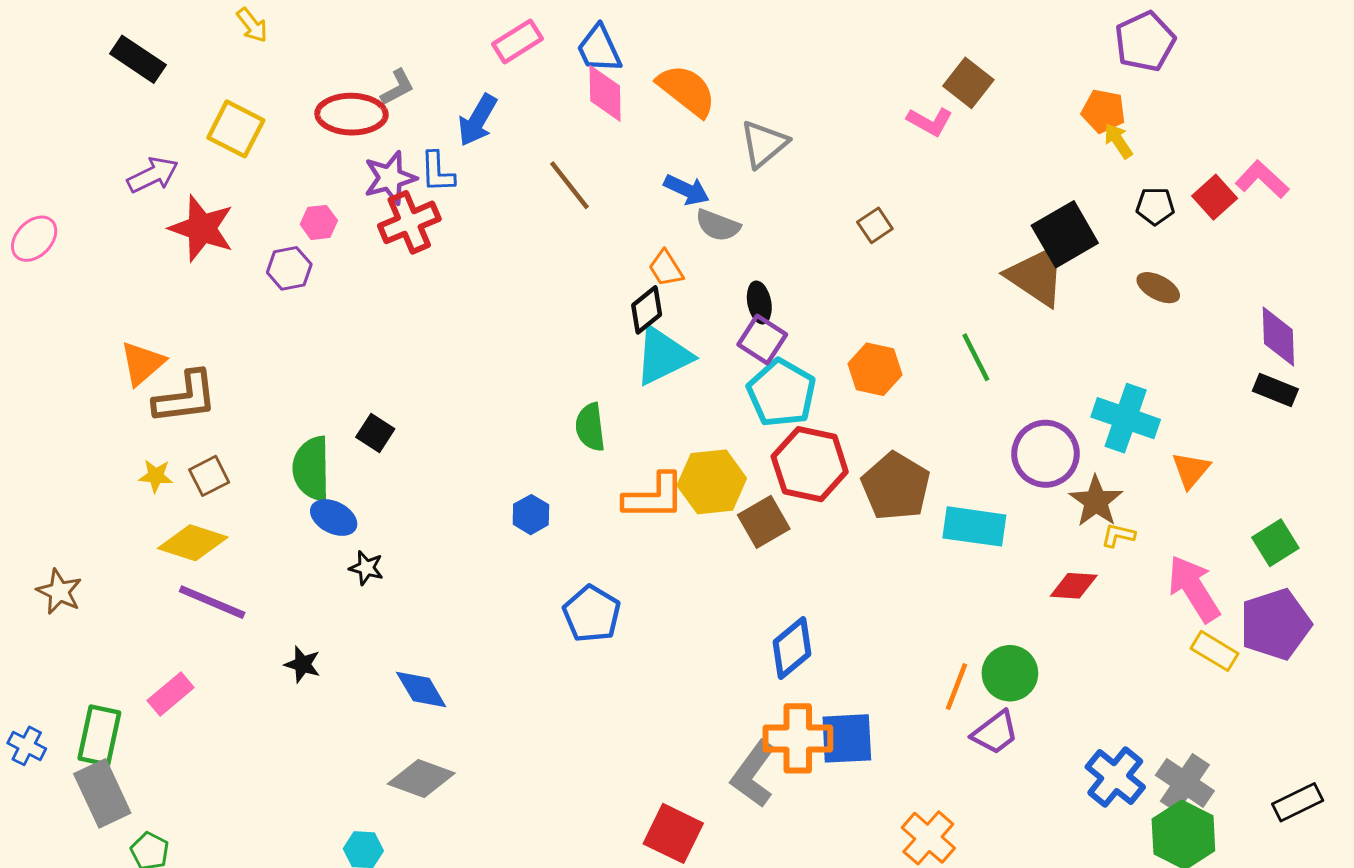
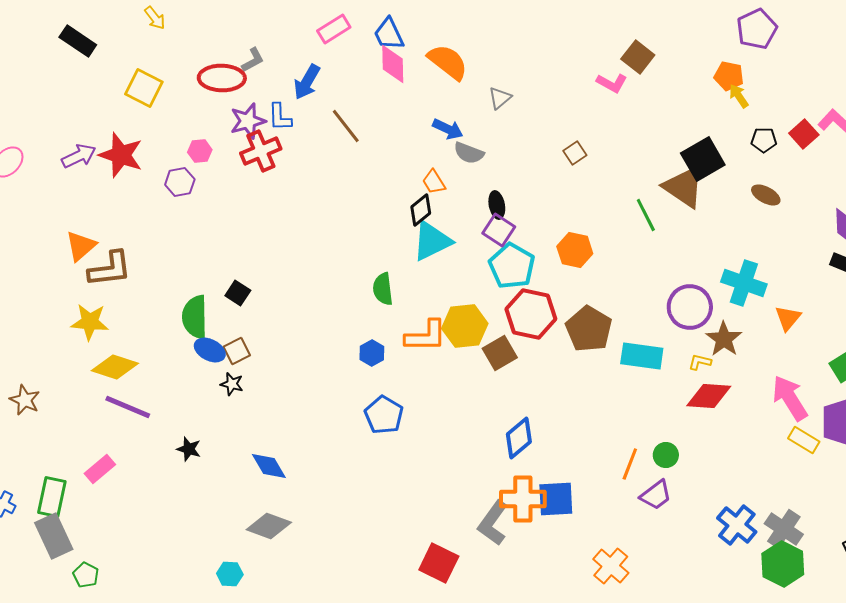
gray triangle: (764, 144) -> (500, 98), size x0.7
purple arrow: (153, 175) -> (79, 156), moved
brown line: (569, 185) -> (346, 126), moved
green line: (976, 357) -> (646, 215), moved
yellow star: (156, 476) -> (90, 322), size x1.6
brown square: (209, 476) -> (237, 351), moved
blue hexagon: (531, 515) -> (372, 353), moved
yellow L-shape: (1118, 535) -> (700, 362), moved
red diamond: (1074, 586) -> (709, 396), size x1.4
green circle: (1010, 673) -> (666, 455), size x0.7

